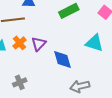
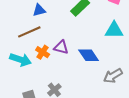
purple triangle: (39, 44) -> (61, 47), turned -42

